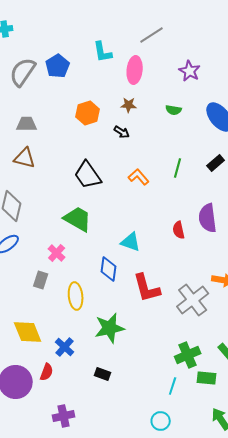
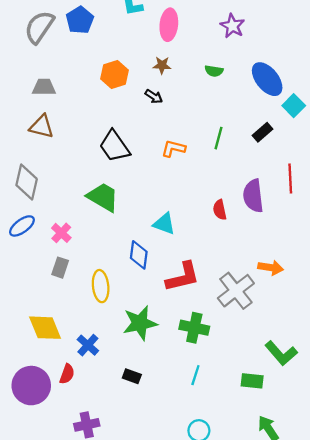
orange L-shape: (139, 177) -> (173, 148), turned -35
pink cross: (57, 253) -> (61, 233), moved
red L-shape: (147, 288) -> (183, 277), turned -88
green cross: (188, 355) -> (194, 328), moved, turned 35
cyan line: (173, 386) -> (195, 375), moved

